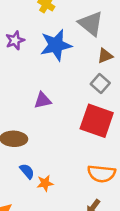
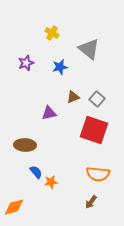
blue star: (56, 45) -> (60, 67), size x0.6
brown triangle: (105, 56) -> (73, 97), moved

